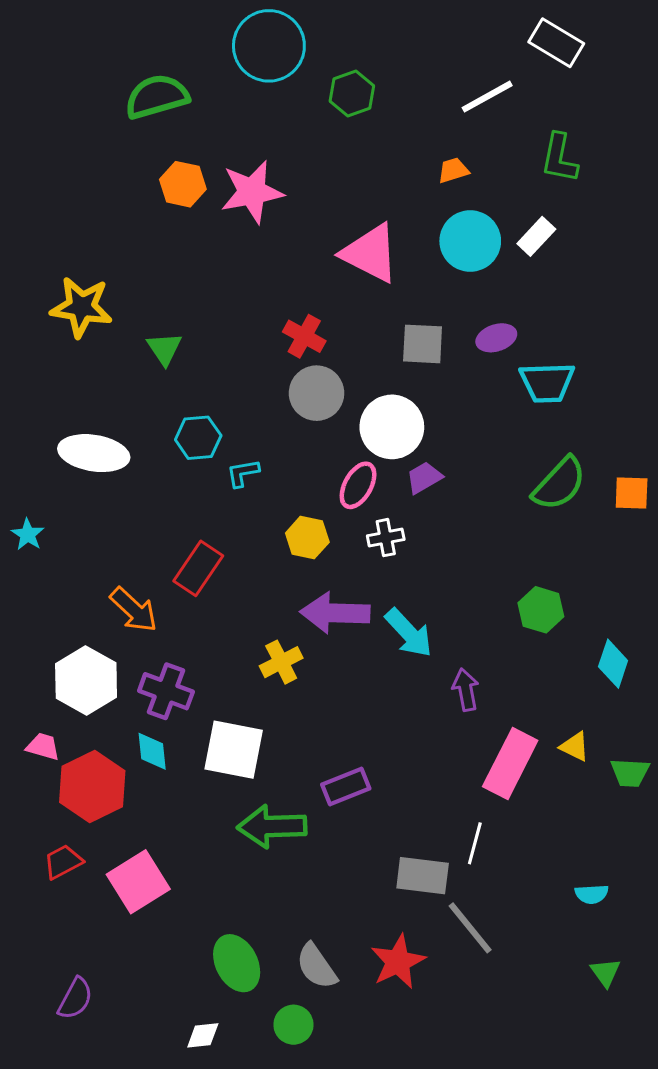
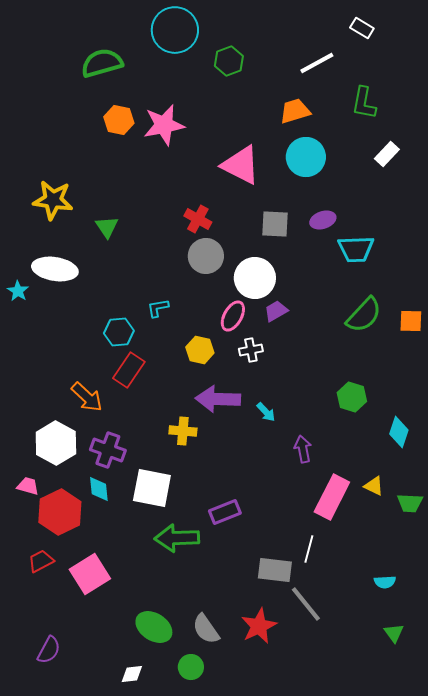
white rectangle: (556, 43) -> (362, 28), size x0.7
orange trapezoid: (453, 170) -> (295, 111), size x1.5
white rectangle: (536, 236) -> (387, 154), moved
cyan hexagon: (198, 438) -> (119, 332), moved
white ellipse: (94, 453) -> (55, 269), moved
cyan star: (28, 534) -> (18, 291), moved
cyan arrow: (409, 633) -> (266, 412), size x0.6
yellow cross: (281, 662) -> (183, 431), turned 32
green ellipse: (237, 963) -> (154, 627), turned -30

